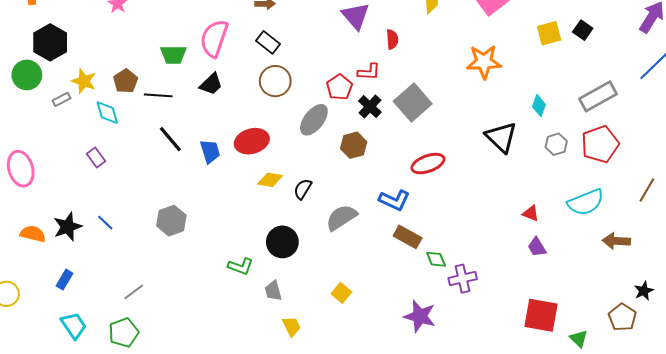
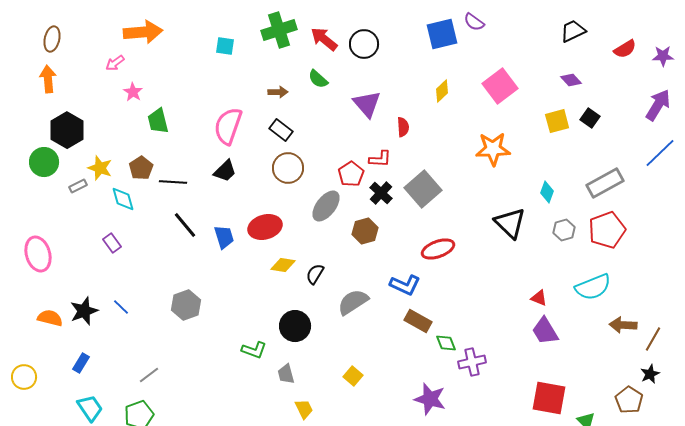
green trapezoid: (173, 55) -> (158, 121), moved, turned 76
brown line: (647, 190) -> (653, 339), moved
purple trapezoid: (537, 247) -> (545, 331), size x1.4

